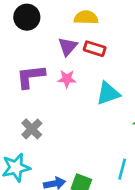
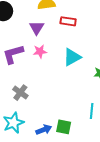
red rectangle: (95, 49) -> (68, 21), moved

